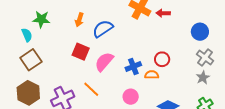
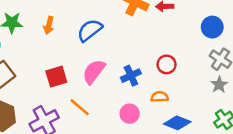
orange arrow: (79, 20) -> (49, 25), moved
red square: (81, 52) -> (56, 77), moved, turned -36
orange semicircle: (152, 75) -> (160, 97), moved

